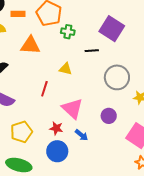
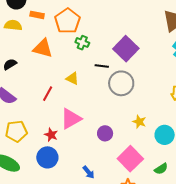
gray circle: (117, 77) -> (121, 83), moved
pink triangle: (72, 109) -> (71, 119), turned 35
blue arrow: (82, 135) -> (89, 172), moved

